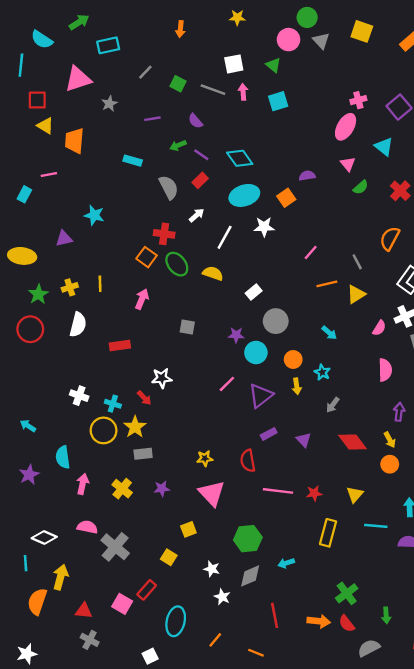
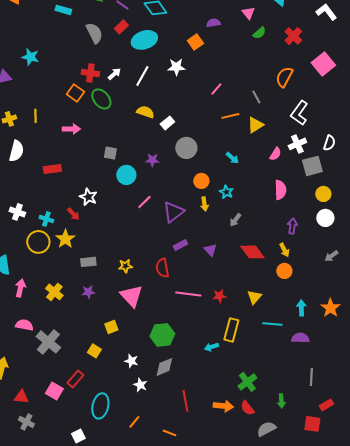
cyan ellipse: (244, 195) -> (144, 40), moved
white arrow: (197, 215) -> (114, 74), moved
yellow semicircle: (213, 273) -> (145, 112), moved
pink arrow: (142, 299) -> (71, 129), turned 66
cyan circle: (256, 353) -> (126, 175), moved
white star: (162, 378) -> (88, 197), turned 30
gray rectangle: (143, 454) -> (88, 262), moved
cyan arrow: (286, 563) -> (211, 347), moved

